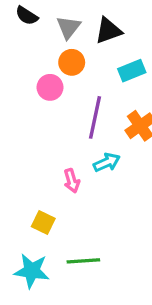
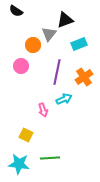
gray triangle: (68, 27) -> (49, 34), moved
orange circle: (72, 62) -> (33, 45), moved
pink circle: (50, 87) -> (21, 66), moved

